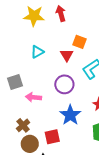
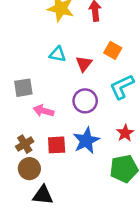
cyan triangle: (37, 52) -> (58, 54), turned 32
red triangle: (67, 55) -> (84, 64), moved
red square: (52, 137) -> (57, 145), moved

